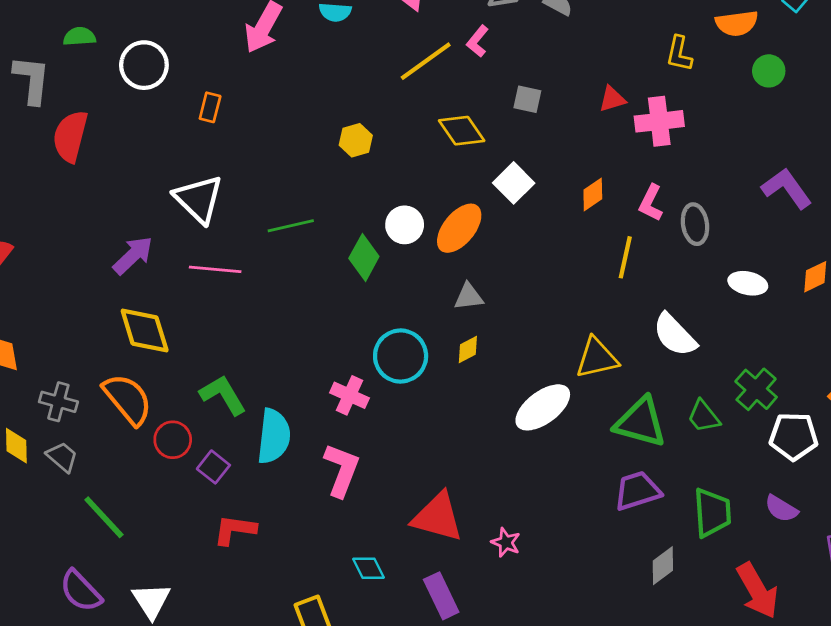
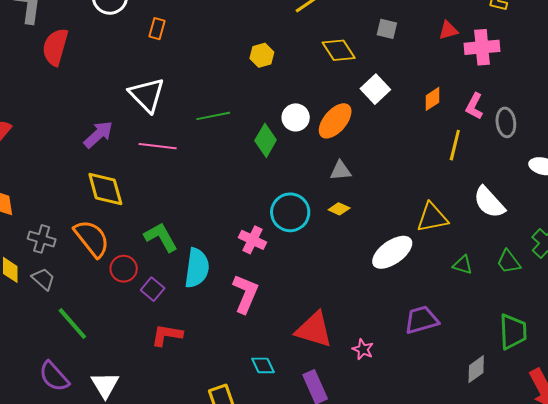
yellow diamond: (468, 349) -> (339, 209), turned 50
green triangle: (640, 422) -> (463, 265), size x0.5
purple trapezoid: (637, 491) -> (421, 320), moved

